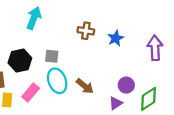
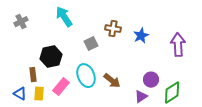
cyan arrow: (34, 18) -> (64, 17), turned -55
gray square: (52, 56) -> (91, 44), moved, turned -32

